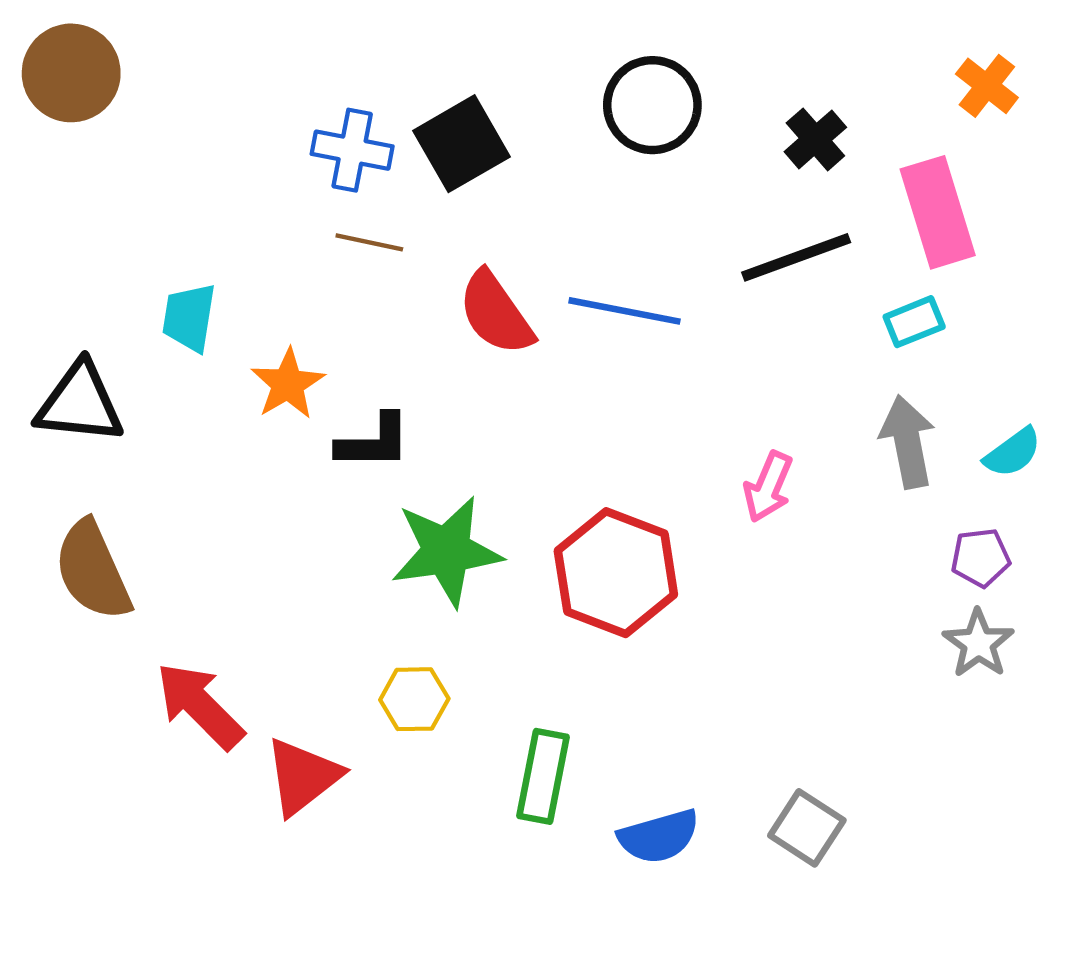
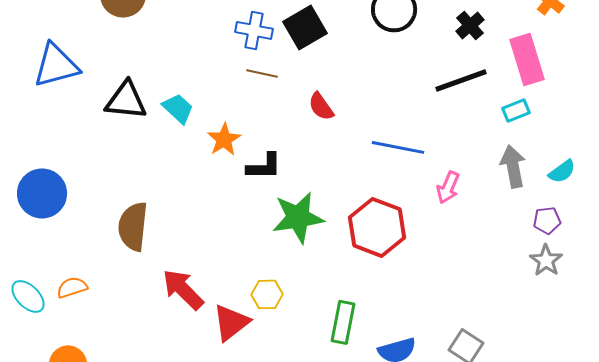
blue line: (624, 311) -> (398, 147), moved
red semicircle: (496, 313) -> (321, 106), size x0.7
cyan trapezoid: (189, 317) -> (178, 108), turned 124
black triangle: (80, 403) -> (126, 100), moved
brown semicircle: (93, 570) -> (133, 226), turned 30
yellow hexagon: (414, 699) -> (267, 294), moved

